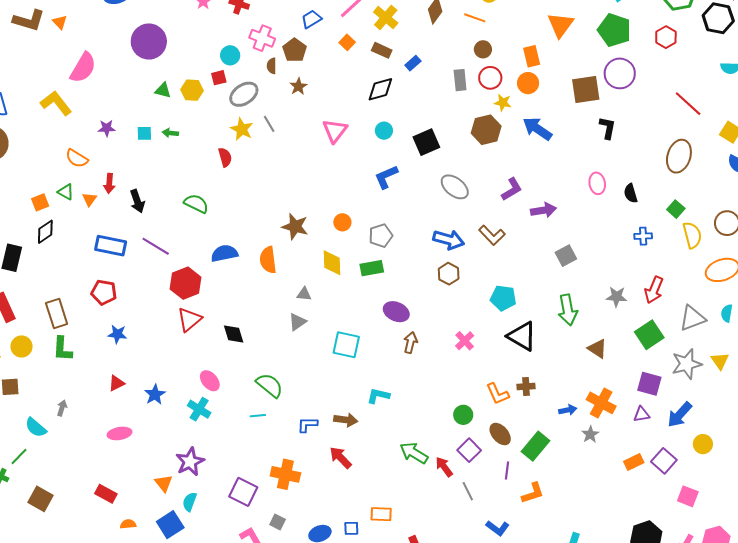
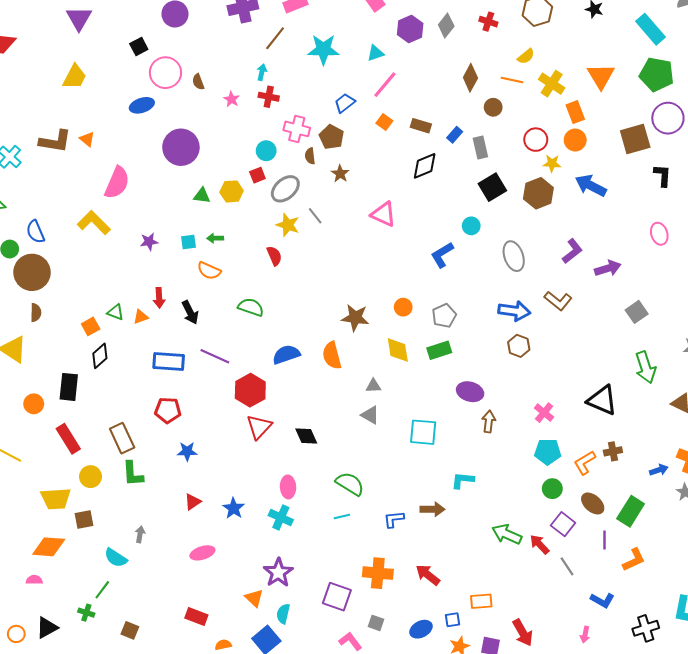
yellow cross: (386, 18) -> (552, 84), moved
brown circle: (483, 49) -> (493, 107), moved
gray rectangle: (460, 80) -> (480, 148), moved
pink triangle: (335, 131) -> (383, 214), turned -36
cyan circle: (384, 131) -> (471, 226), moved
black square: (426, 142) -> (492, 187), moved
orange semicircle: (77, 158) -> (209, 271), moved
gray ellipse: (455, 187) -> (514, 256), turned 40
orange triangle: (89, 199) -> (141, 317), turned 42
cyan pentagon: (503, 298) -> (548, 452), moved
gray triangle: (297, 322) -> (370, 415), turned -48
pink ellipse: (210, 381) -> (288, 487), turned 45
orange L-shape: (498, 394) -> (585, 463), turned 90
red arrow: (340, 458) -> (428, 575), moved
brown square: (40, 499) -> (130, 630), size x0.7

